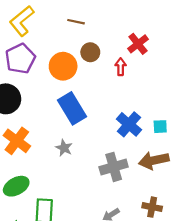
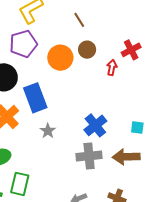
brown line: (76, 22) -> (79, 20), turned 35
blue rectangle: (72, 108) -> (35, 98), moved
blue cross: (129, 124) -> (95, 125), moved

